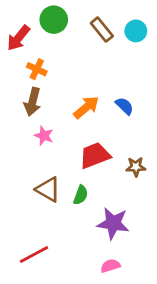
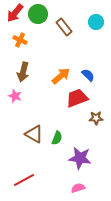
brown rectangle: (102, 30) -> (64, 27), moved
red arrow: (18, 38) -> (15, 13), moved
orange cross: (37, 69) -> (20, 40), moved
pink star: (44, 136) -> (15, 96), moved
red trapezoid: (95, 155) -> (77, 98), moved

